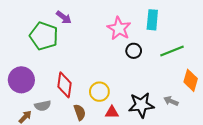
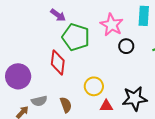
green pentagon: (44, 36) -> (76, 37), moved
red diamond: (64, 85) -> (58, 62), moved
brown semicircle: (80, 112) -> (66, 105), moved

